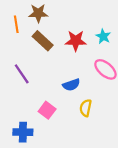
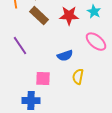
pink square: (47, 110) -> (43, 79), turned -35
blue cross: (23, 132) -> (31, 101), moved

